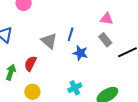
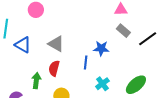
blue line: (71, 34) -> (86, 62), moved
gray triangle: (49, 41) -> (56, 44), moved

